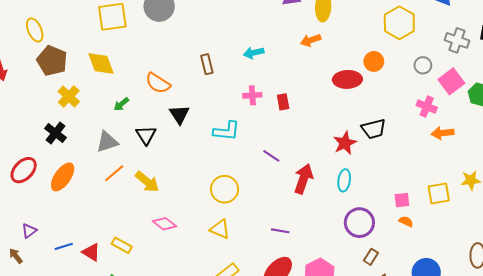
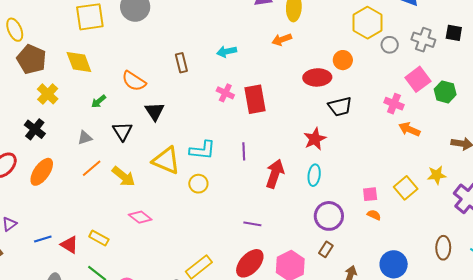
gray circle: (423, 65) -> (390, 45), moved
pink cross: (252, 95) -> (225, 93), turned 30
red rectangle: (283, 102) -> (255, 99), size x1.8
black trapezoid: (374, 129) -> (340, 107), moved
cyan L-shape: (227, 131) -> (202, 150), moved
orange arrow: (443, 133) -> (409, 129), turned 30
gray triangle: (107, 142) -> (85, 138), size x0.7
purple line: (271, 156) -> (244, 151), turned 54
yellow circle: (225, 189) -> (198, 184), size x0.7
yellow square: (439, 194) -> (406, 188), turned -30
yellow triangle: (220, 229) -> (166, 160), moved, size x1.4
brown rectangle: (371, 257) -> (326, 249), moved

